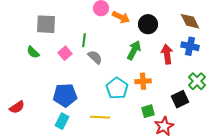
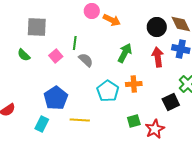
black circle: (148, 24) -> (157, 27), moved
blue pentagon: (65, 95) -> (56, 98), turned -30
green square: (148, 111) -> (134, 121), moved
yellow line: (100, 117) -> (80, 120), moved
cyan rectangle: (62, 121) -> (42, 124), moved

